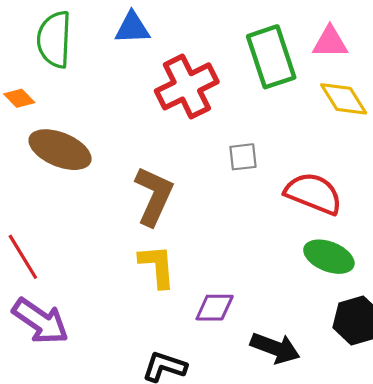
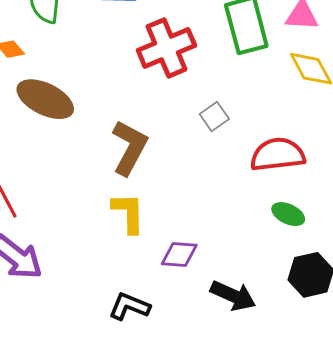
gray square: (243, 157) -> (214, 117), turned -32
red semicircle: (313, 193) -> (278, 155), turned -32
green ellipse: (329, 257) -> (288, 214), size x0.7

